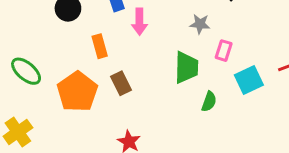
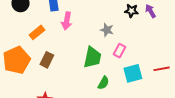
orange rectangle: (100, 46) -> (37, 32), turned 56
brown rectangle: (121, 83) -> (47, 60), turned 42

